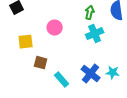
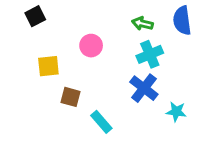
green arrow: (90, 13) -> (142, 23), turned -88
blue cross: (91, 74) -> (144, 88), moved

